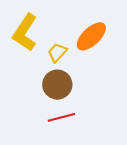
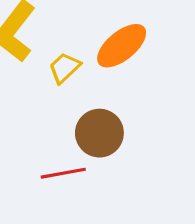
brown circle: (57, 85) -> (99, 133), moved

